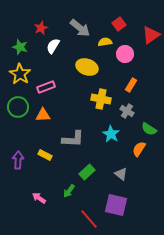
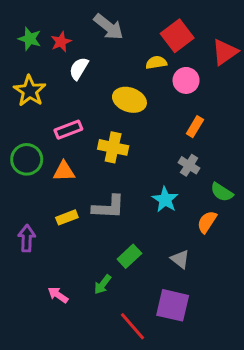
red square: (119, 24) -> (177, 36), size x1.5
gray arrow: (80, 28) -> (109, 27), moved
green star: (20, 47) -> (30, 39), moved
yellow star: (20, 74) -> (30, 91), moved
yellow cross: (101, 99) -> (113, 147), moved
yellow rectangle: (45, 155) -> (67, 217), moved, turned -48

